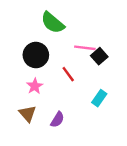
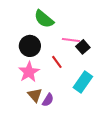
pink star: (35, 86) -> (29, 72), size x1.5
cyan rectangle: (99, 98) -> (83, 82), size x1.5
brown triangle: (27, 114) -> (35, 95), moved

